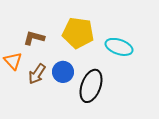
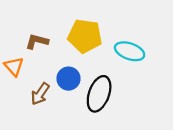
brown arrow: (37, 74) -> (40, 94), moved

